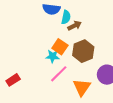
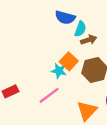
pink line: (59, 74) -> (49, 95), moved

